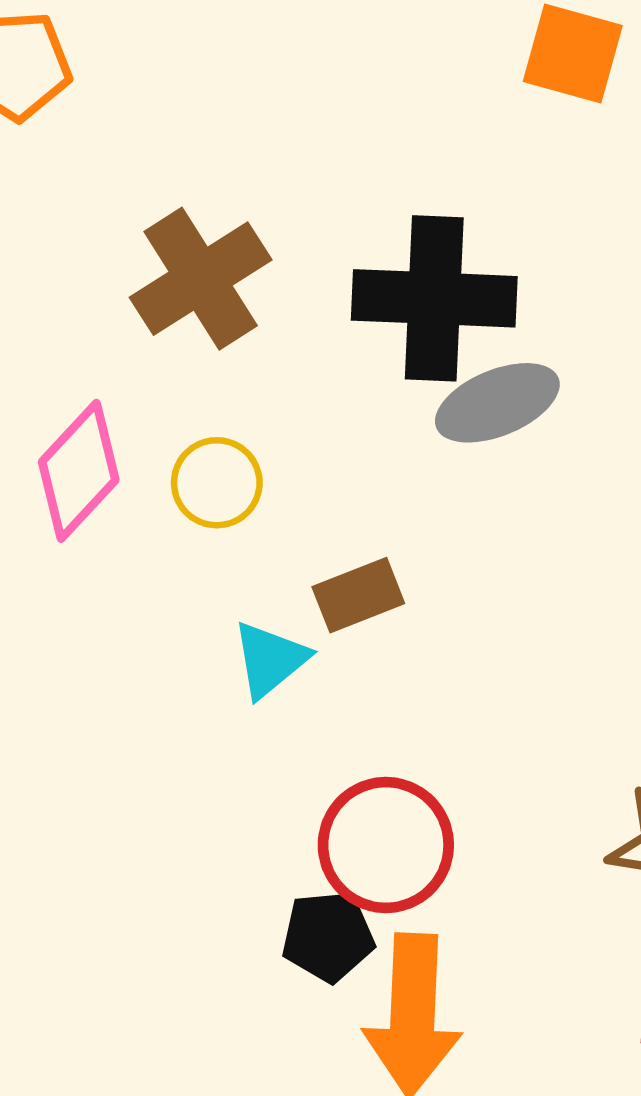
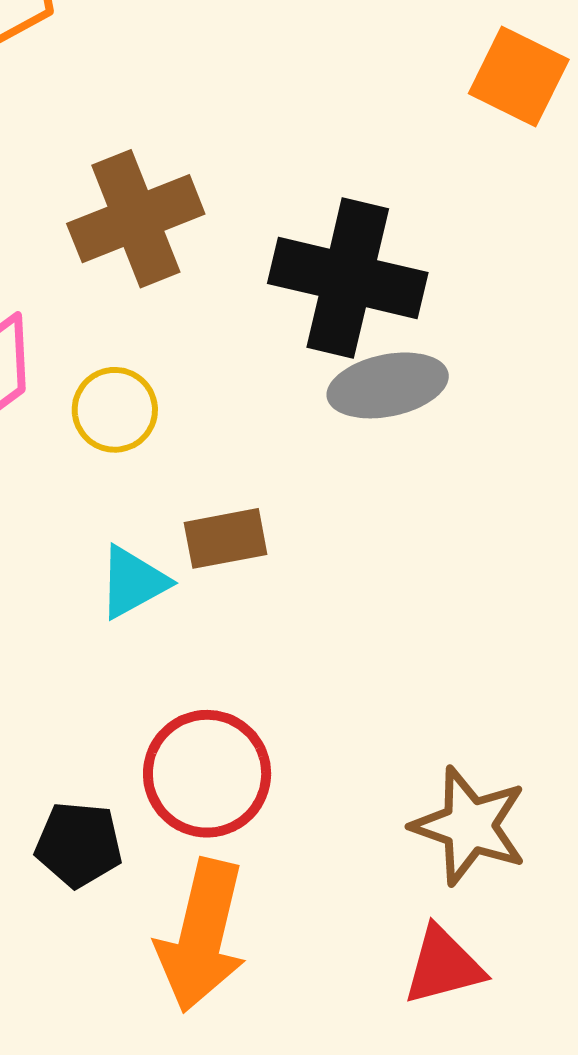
black pentagon: (328, 936) -> (79, 844), moved

